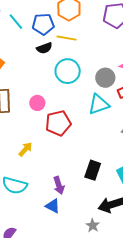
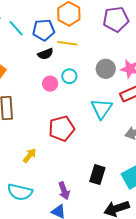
cyan circle: (68, 71) -> (69, 76), size x0.6
gray circle: (105, 78) -> (106, 69), moved
pink circle: (37, 103) -> (50, 84), moved
cyan triangle: (99, 104) -> (101, 109), turned -35

